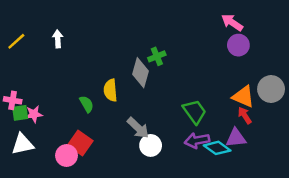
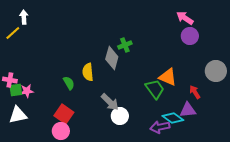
white arrow: (58, 39) -> (24, 17), moved
orange triangle: (243, 97) -> (168, 77), moved
purple arrow: (197, 140) -> (160, 127), moved
pink circle: (67, 156) -> (61, 131), moved

